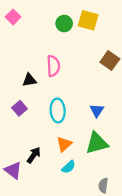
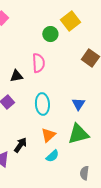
yellow square: (88, 20) -> (70, 21), turned 36
green circle: (64, 24) -> (50, 34), moved

